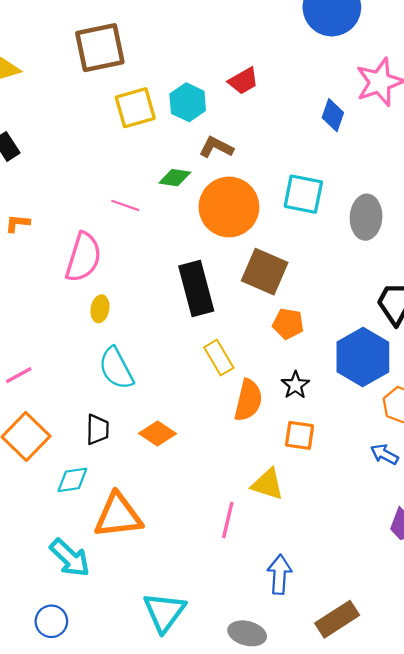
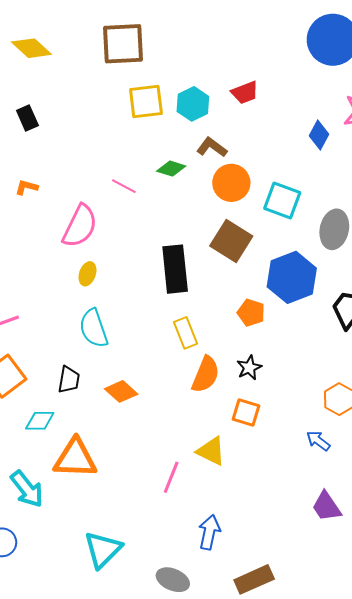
orange circle: (229, 207) -> (231, 183), moved, size x0.7
brown square: (265, 272) -> (231, 241), moved
blue hexagon: (363, 357) -> (292, 277), moved

